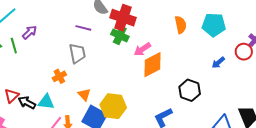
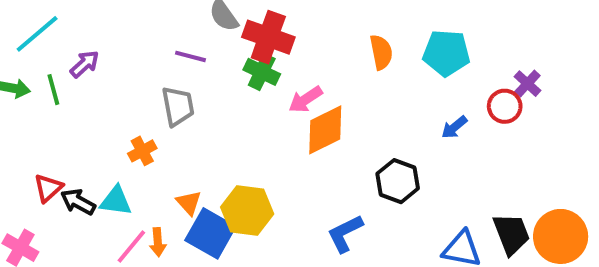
orange triangle: (84, 95) -> (189, 203), moved

